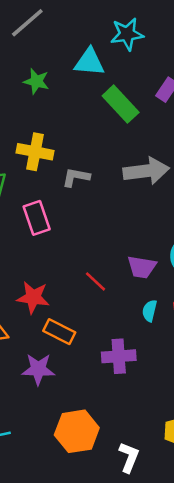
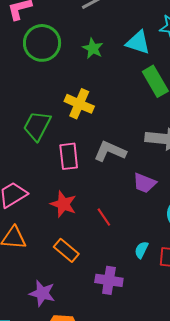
gray L-shape: (76, 177) -> (110, 151), moved, size x1.4
purple trapezoid: (142, 267) -> (145, 183), moved
red star: (33, 297) -> (63, 204), moved
purple star: (38, 369) -> (42, 293), moved

